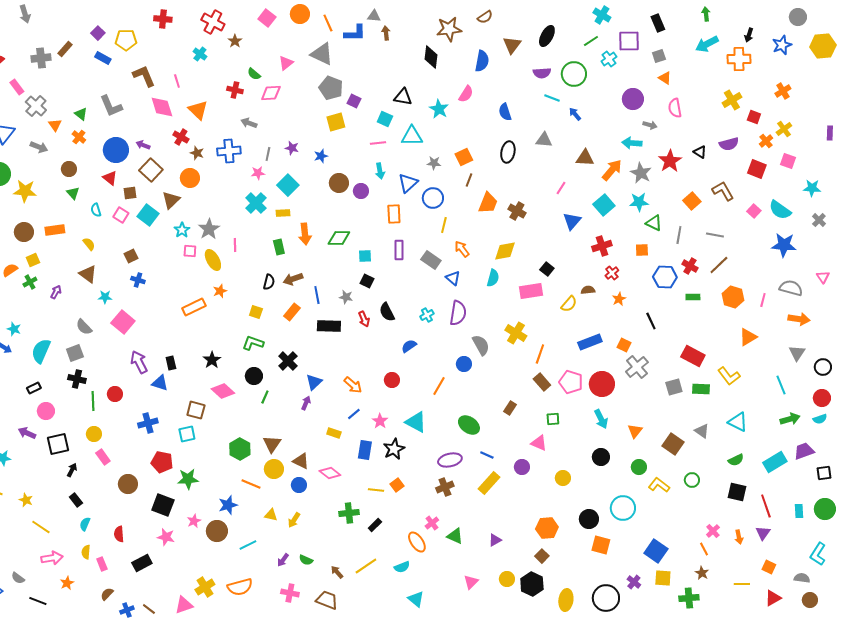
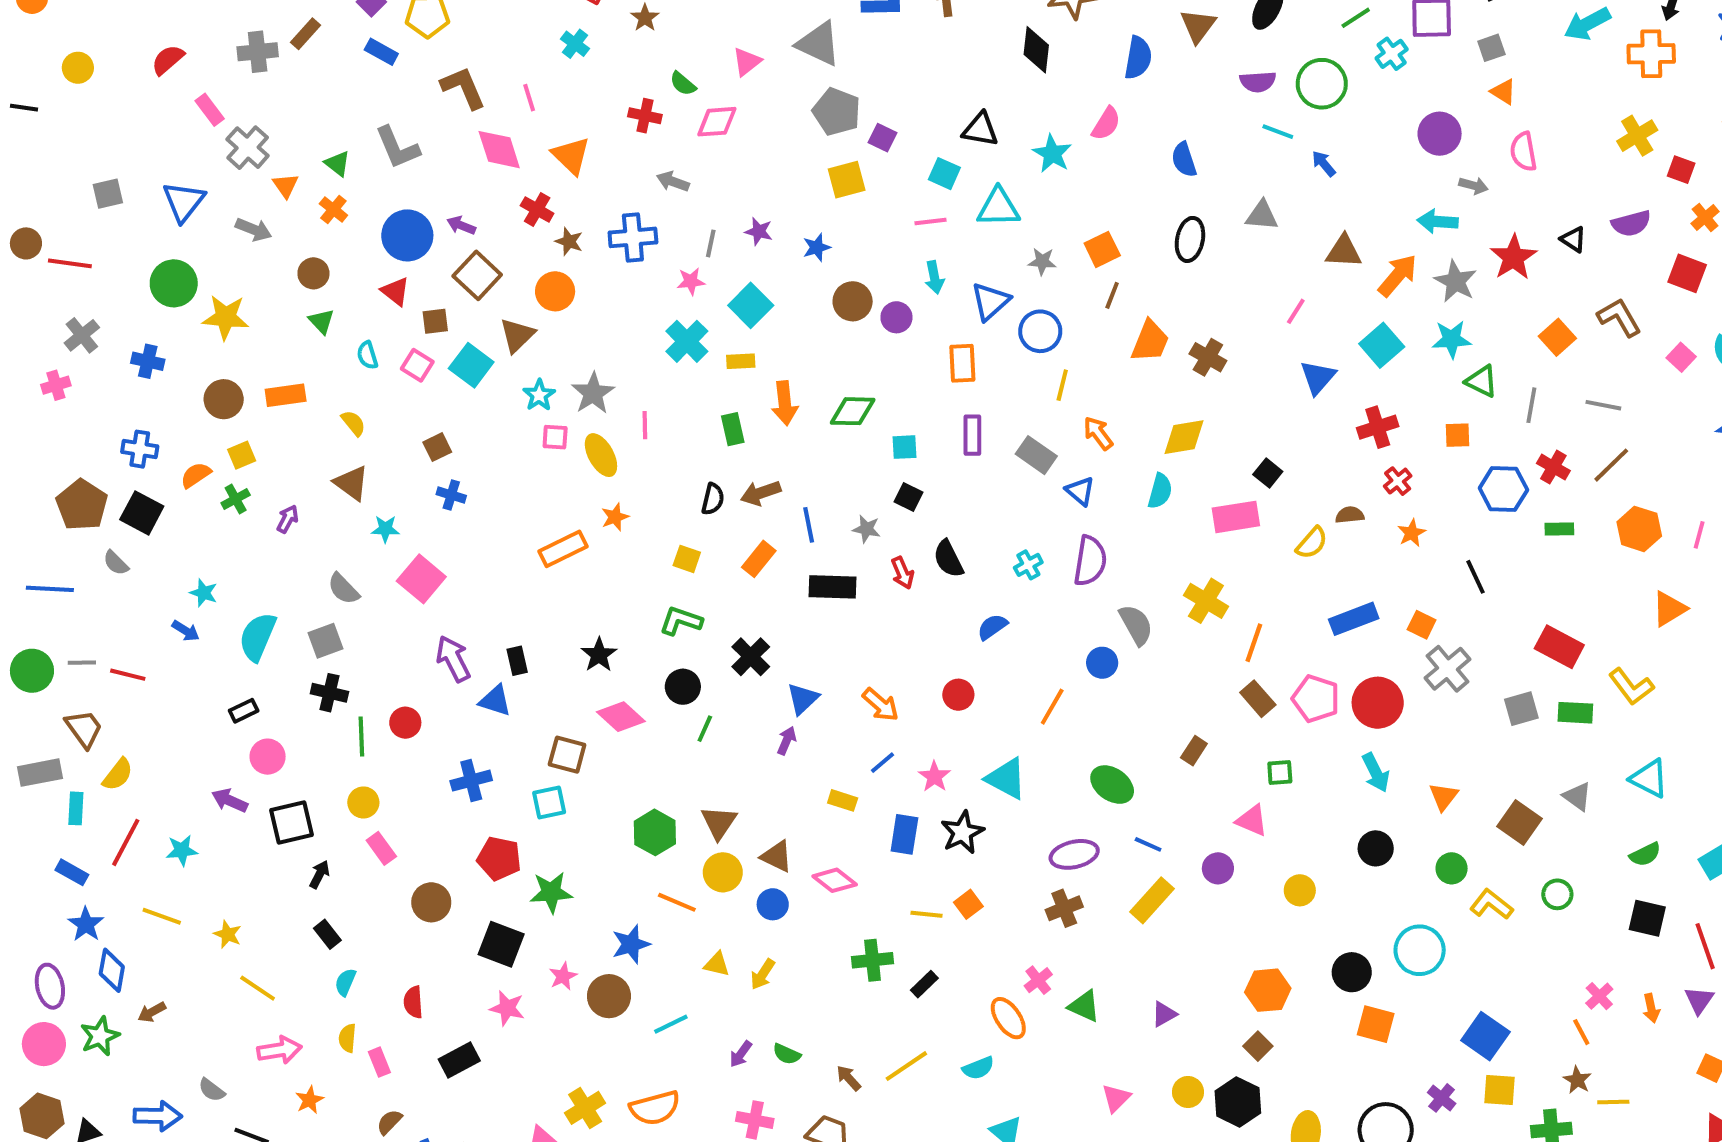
yellow line: (742, 584) -> (1613, 1102), moved

